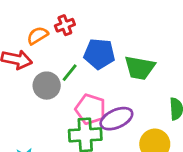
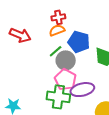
orange semicircle: (38, 36) -> (57, 30), moved
gray circle: (47, 86) -> (66, 60), moved

